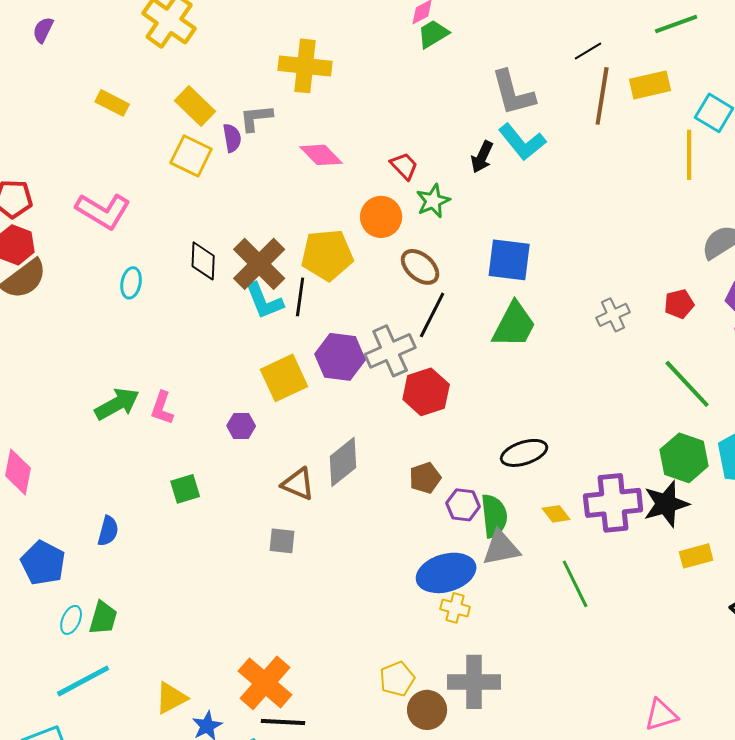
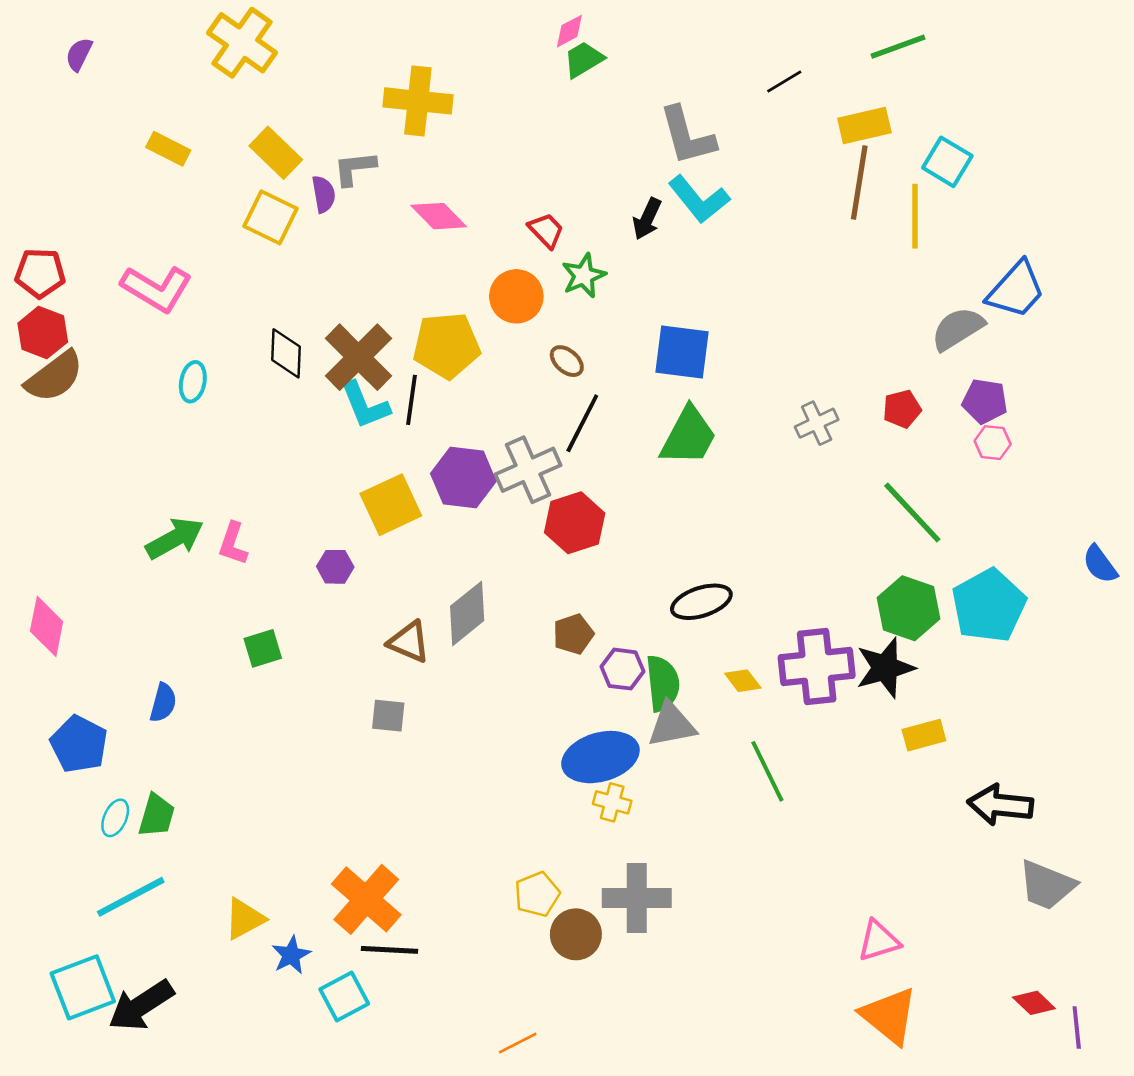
brown line: (602, 96) -> (859, 182), moved
brown ellipse: (420, 267) -> (567, 361), size x0.7

